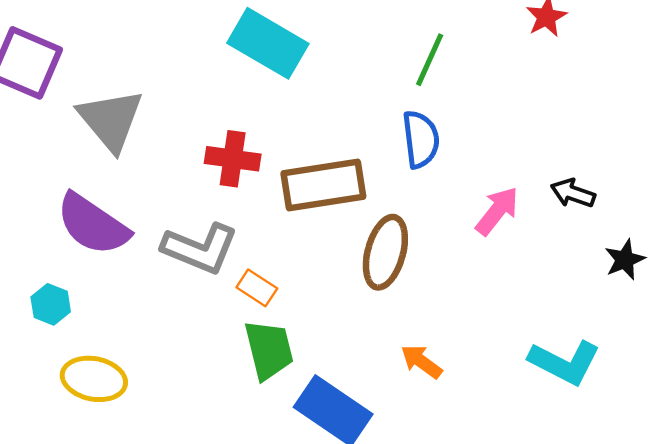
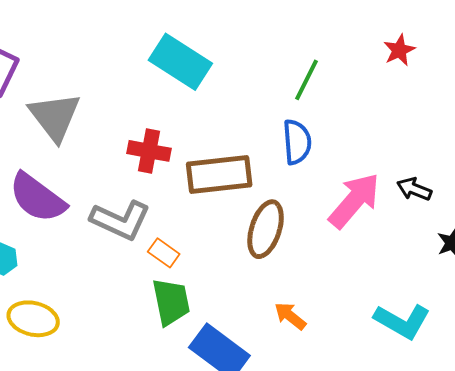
pink arrow: (497, 211) -> (354, 201), size x1.5

